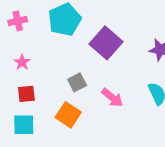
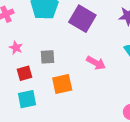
gray square: (77, 82) -> (48, 57), moved, turned 35
orange square: (68, 115) -> (62, 84), turned -35

